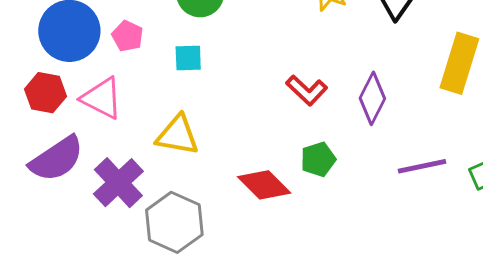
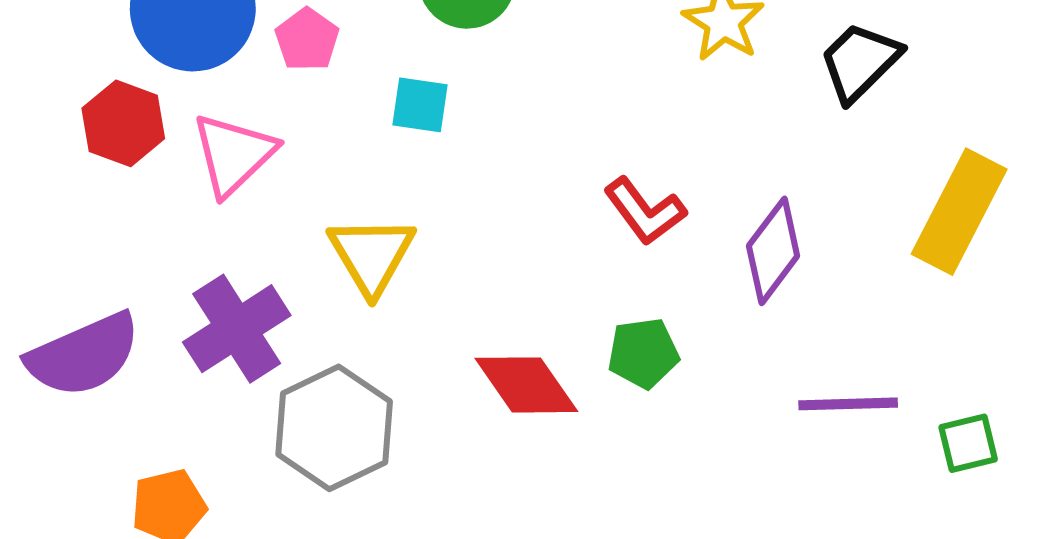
pink triangle: (102, 98) -> (234, 154), turned 39
yellow triangle: (178, 135) -> (371, 255), turned 39
purple semicircle: (57, 159) -> (84, 355), moved

